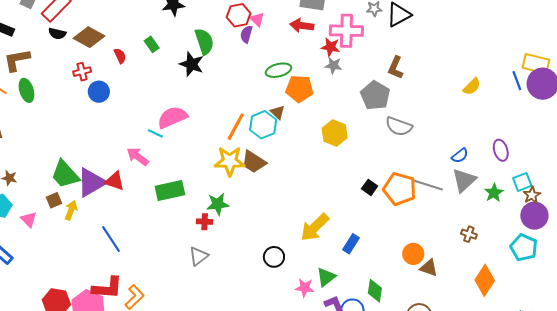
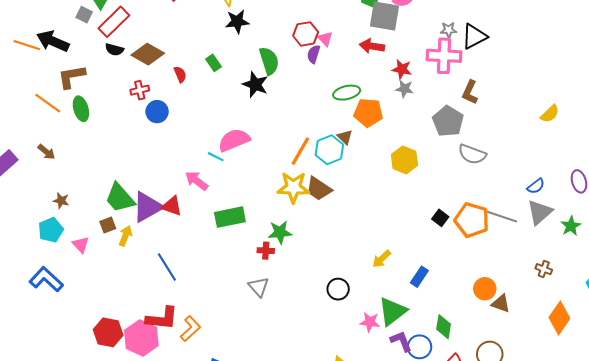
pink cross: (346, 31) -> (444, 56), moved
yellow arrow: (315, 227) -> (381, 259), size x0.6
gray triangle: (199, 256) -> (259, 287), turned -35
green triangle: (326, 277) -> (392, 311), size x1.4

